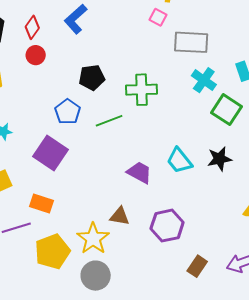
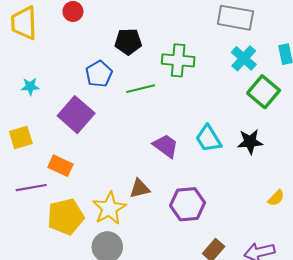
brown triangle: (120, 216) -> (140, 189), turned -30

